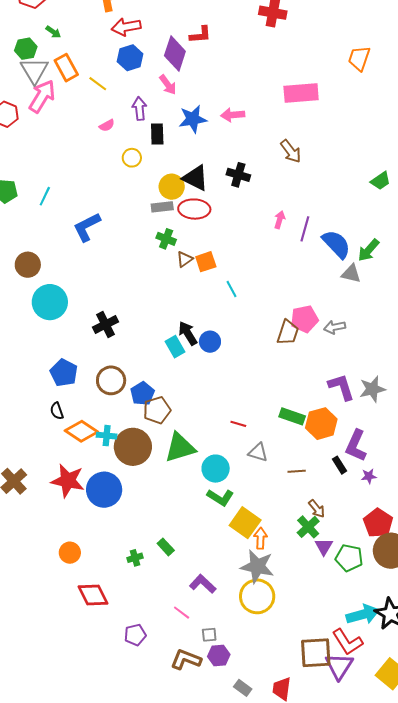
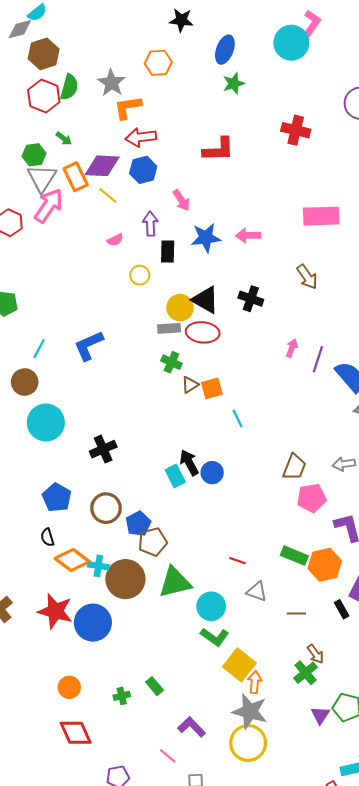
red L-shape: (200, 35) -> (218, 149), size x1.4
purple diamond: (175, 53) -> (102, 166), moved, turned 72
cyan line: (45, 196) -> (39, 349), moved
pink pentagon: (304, 319) -> (312, 498), moved
purple triangle: (324, 547) -> (320, 715), moved
orange circle: (70, 553) -> (69, 687), moved

